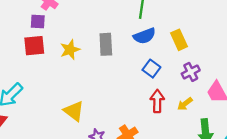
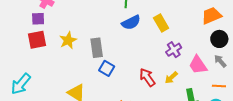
gray rectangle: (106, 44) -> (97, 48), moved
blue square: (151, 69) -> (107, 68), moved
red arrow: (157, 101) -> (147, 77), turned -30

